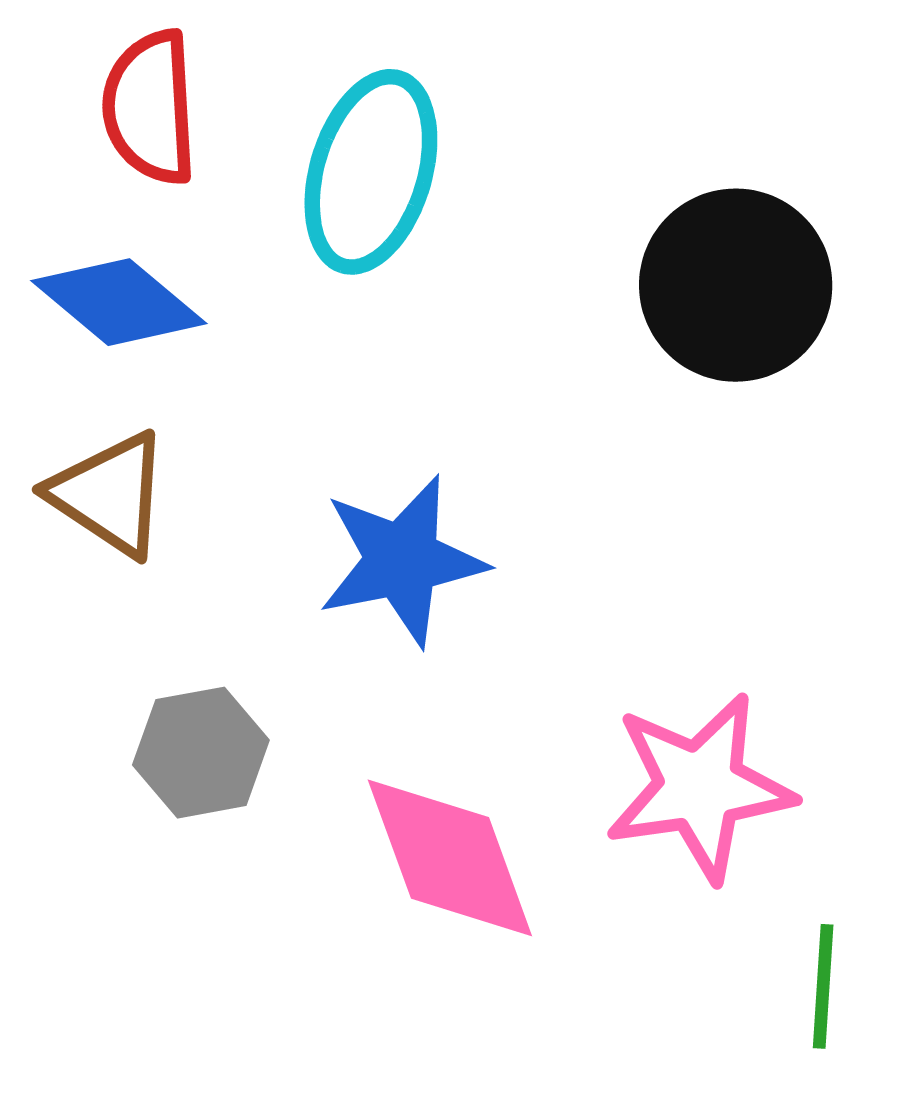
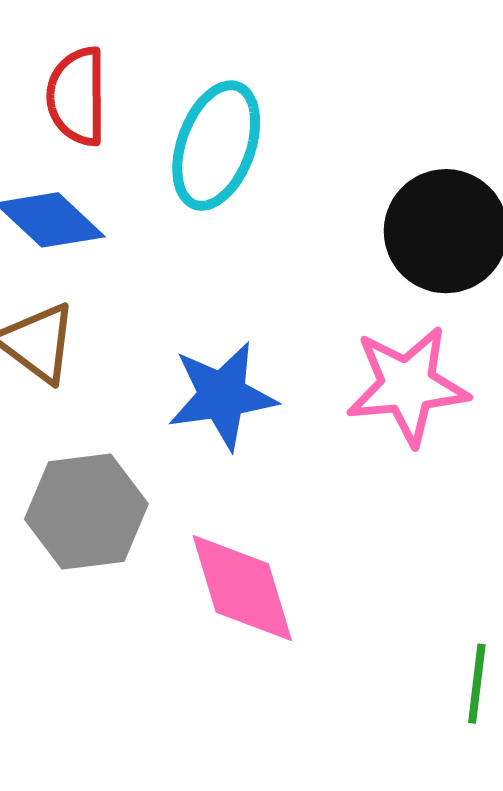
gray hexagon: (201, 753) -> (86, 512), size x1.4
pink star: (700, 787) -> (407, 386), moved

